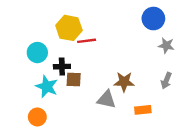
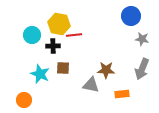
cyan circle: (37, 53) -> (32, 35), moved
black cross: (62, 67) -> (53, 46), moved
gray arrow: (166, 81) -> (142, 69), size x1.5
orange circle: (37, 117) -> (24, 100), moved

